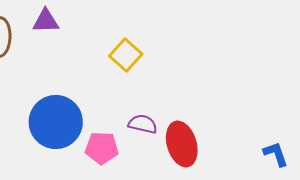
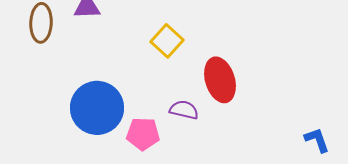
red ellipse: (182, 144) -> (220, 80), moved

